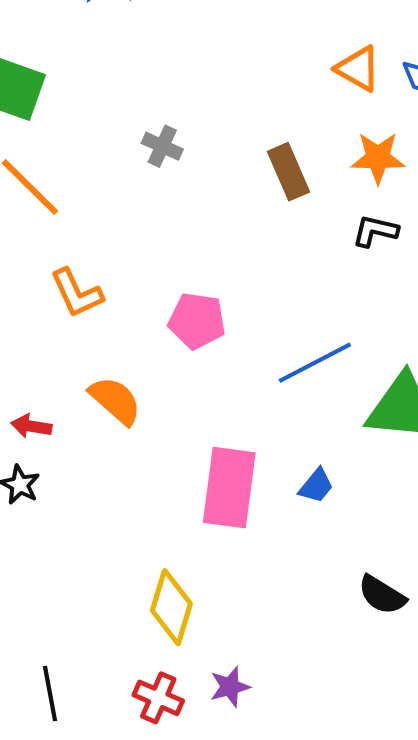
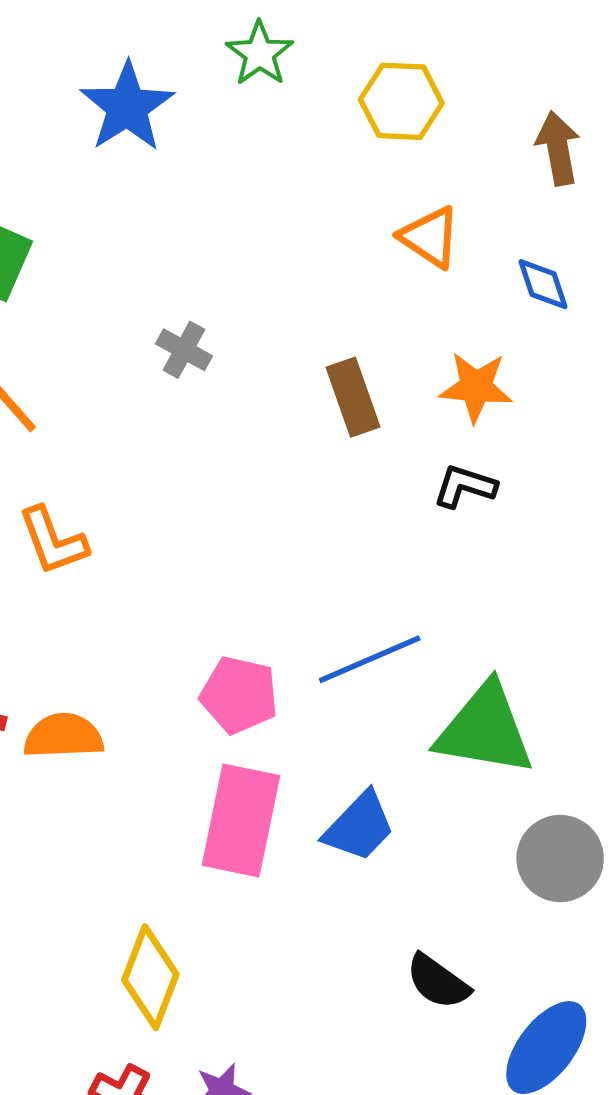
orange triangle: (358, 69) -> (430, 237), moved
pink pentagon: (197, 321) -> (239, 695), moved
orange semicircle: (115, 400) -> (63, 736), moved, turned -48
blue trapezoid: (316, 486) -> (359, 827), size x1.5

